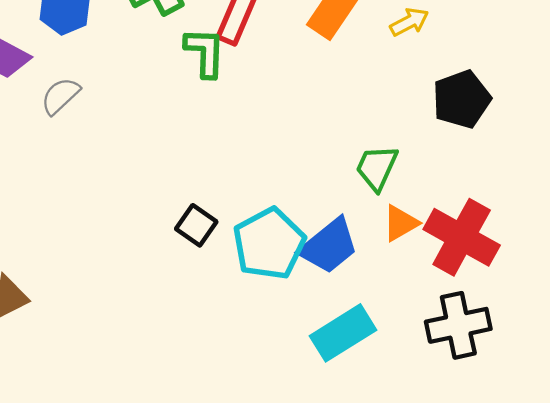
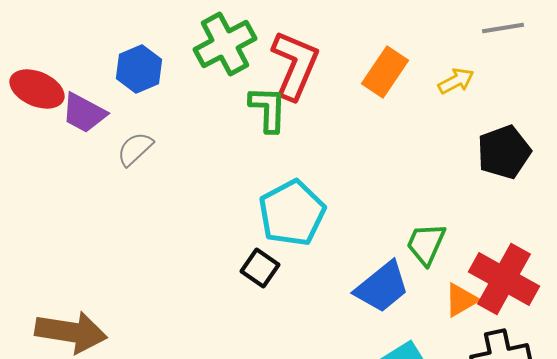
green trapezoid: (377, 168) -> (426, 244), moved
orange triangle: (401, 223) -> (461, 300), moved
cyan pentagon: (269, 244) -> (292, 213), moved

